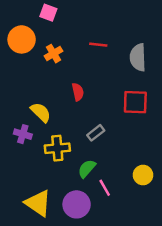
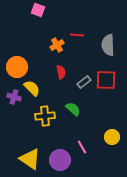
orange circle: (22, 39) -> (17, 67), moved
orange cross: (54, 54) -> (57, 45), moved
gray rectangle: (96, 133) -> (84, 82), moved
purple cross: (23, 134) -> (14, 97), moved
green semicircle: (87, 169) -> (73, 109), moved, turned 91

